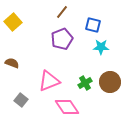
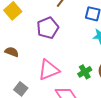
purple pentagon: (62, 39) -> (48, 28), moved

